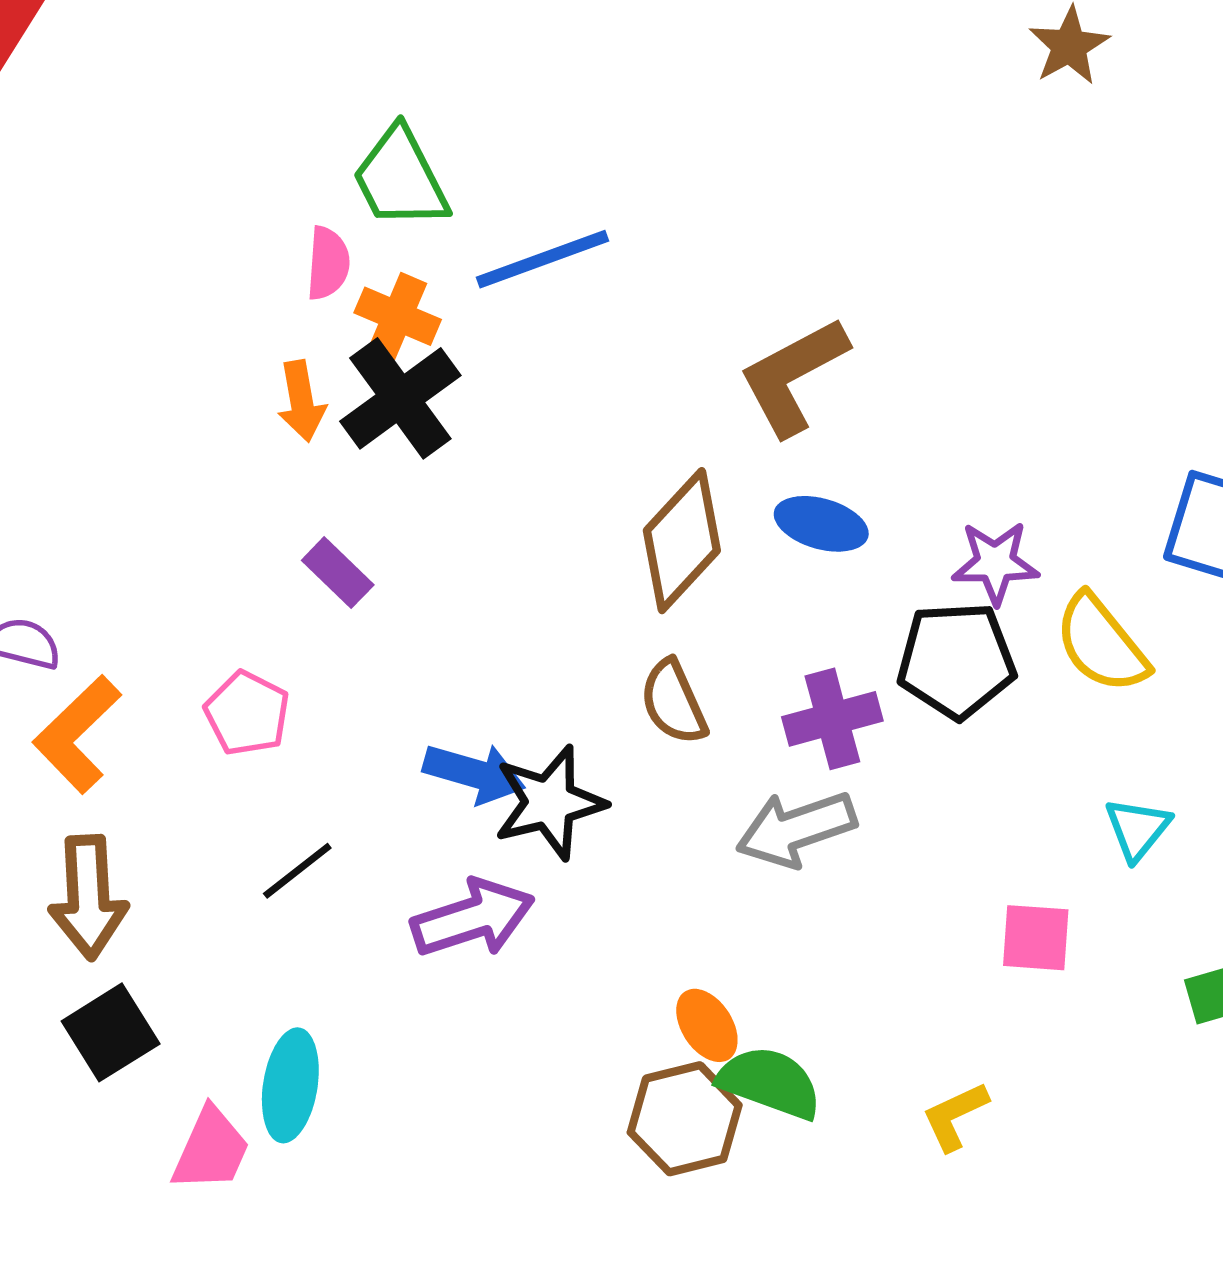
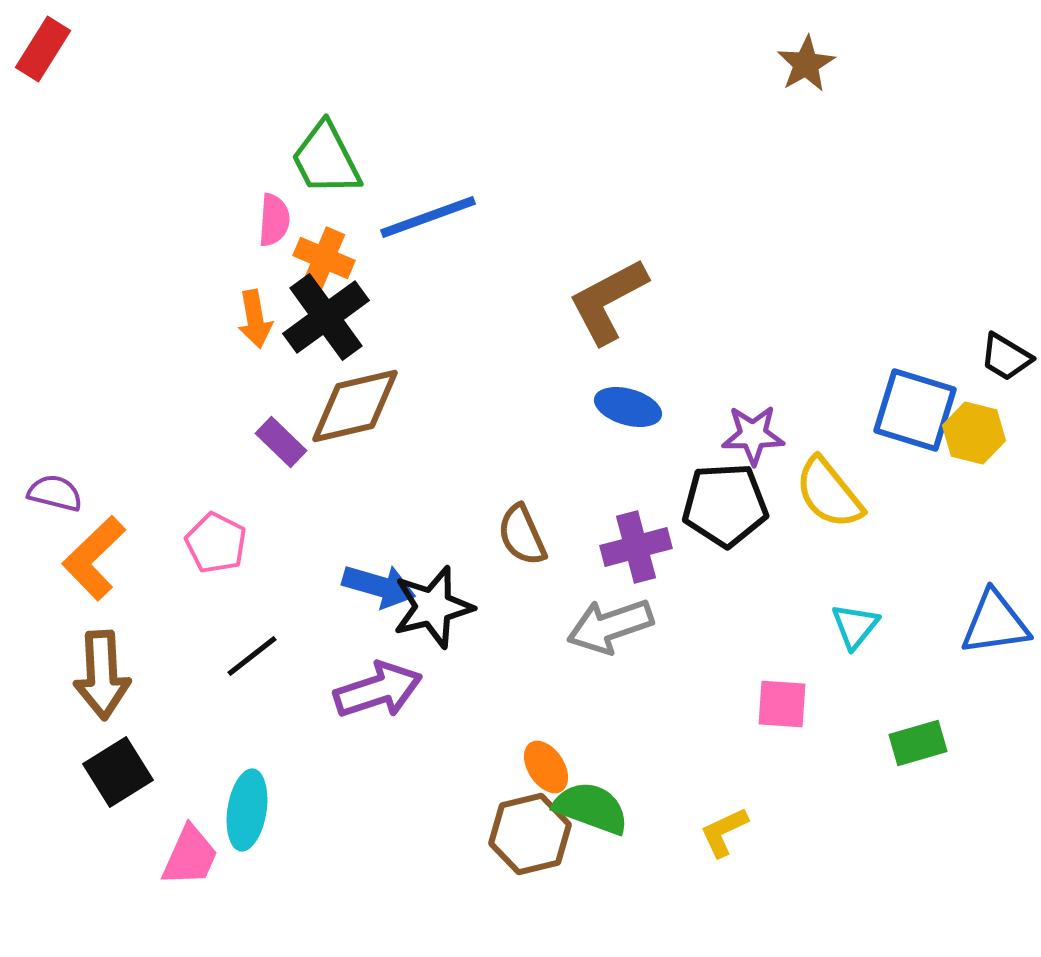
brown diamond: (682, 541) -> (355, 406), moved, turned 34

